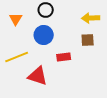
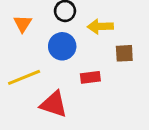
yellow arrow: (91, 18) -> (100, 27), moved

